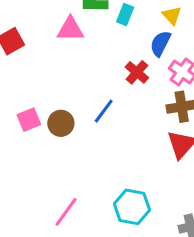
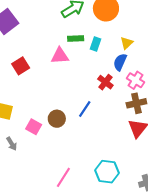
yellow triangle: (172, 15) -> (127, 43), turned 32
pink square: (29, 120) -> (34, 127), moved, turned -35

